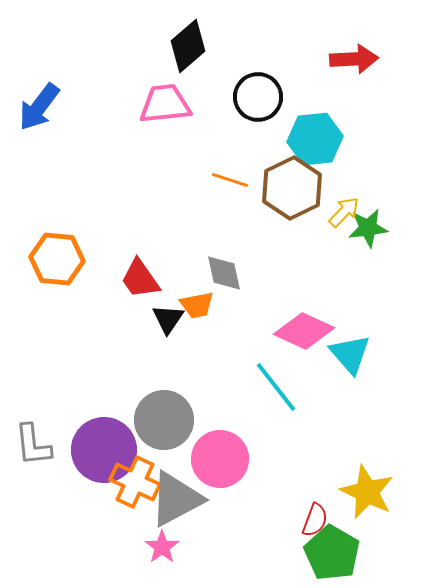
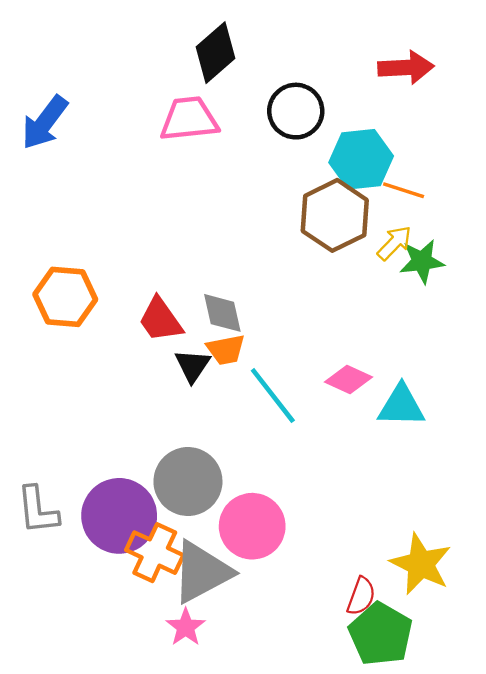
orange line: (230, 180) -> (404, 190), moved
gray diamond: (224, 273) -> (222, 313), moved
pink diamond: (304, 331) -> (349, 379), size x0.7
cyan triangle: (350, 354) -> (401, 406), turned -48
cyan line: (276, 387) -> (273, 395), moved

